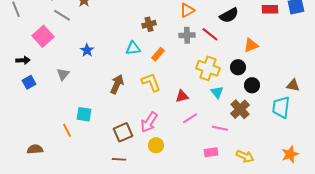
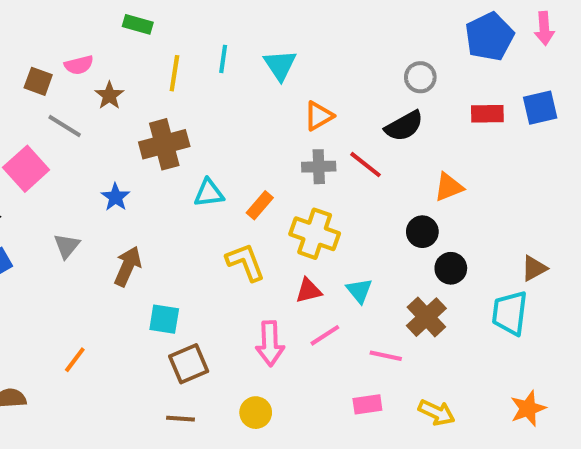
brown cross: (149, 24) -> (164, 144), moved, size x1.6
yellow cross: (208, 68) -> (315, 234), moved
brown arrow: (117, 84) -> (128, 266), moved
brown triangle: (293, 85) -> (534, 268), turned -40
cyan triangle: (217, 92) -> (359, 291), moved
cyan square: (84, 114) -> (164, 319), moved
pink arrow: (149, 122) -> (270, 343), moved, turned -35
orange line: (67, 130) -> (75, 360), turned 64
yellow circle: (156, 145) -> (256, 413), moved

